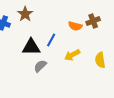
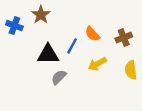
brown cross: (93, 21) -> (124, 38), moved
orange semicircle: (75, 26) -> (92, 34), moved, turned 32

